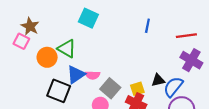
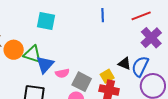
orange circle: (47, 57) -> (14, 50), moved
purple cross: (191, 60) -> (151, 38), turned 30
blue triangle: (76, 75) -> (45, 65), moved
black triangle: (158, 80) -> (125, 64), turned 48

